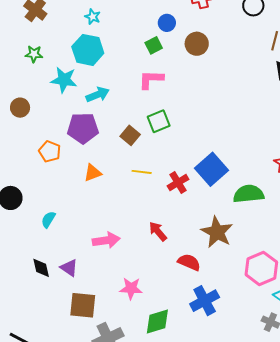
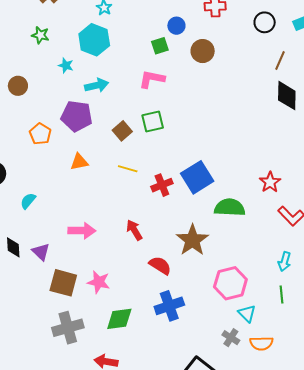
cyan star: (64, 80) -> (66, 65), size x0.6
brown square: (83, 305) -> (63, 283), moved

